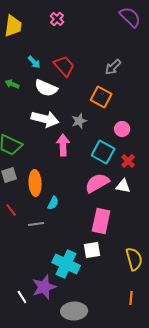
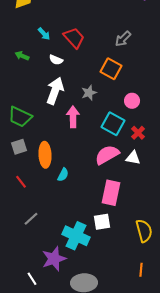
white semicircle: (46, 88) -> (56, 60), size x0.6
white arrow: (45, 119) -> (55, 91), turned -84
gray line: (36, 224) -> (31, 219), moved, turned -35
white line: (22, 297) -> (32, 279), moved

